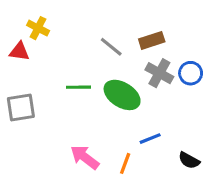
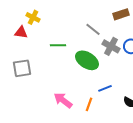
brown rectangle: (152, 40) -> (121, 14), moved
gray line: (111, 47) -> (93, 29), moved
green line: (78, 87) -> (58, 45), moved

